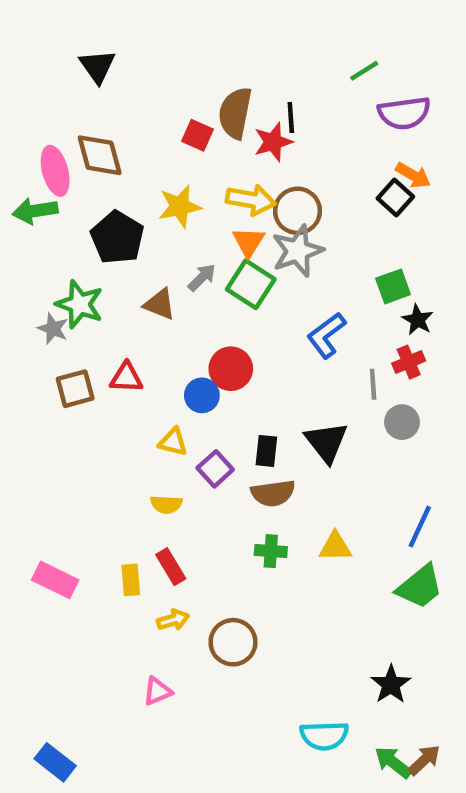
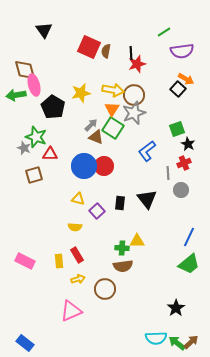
brown semicircle: (235, 113) -> (106, 51), size x0.6
red square: (197, 135) -> (89, 47), moved, size x1.6
red star: (273, 142) -> (137, 64), moved
brown diamond: (100, 155) -> (25, 70), moved
pink ellipse: (55, 171) -> (34, 85), moved
brown triangle: (160, 304) -> (96, 137), moved
red triangle: (126, 378) -> (50, 154), moved
blue circle: (202, 395) -> (84, 166), moved, size x1.6
brown semicircle: (273, 493) -> (123, 266), moved
yellow triangle: (335, 547) -> (137, 241), moved
pink triangle: (157, 691) -> (71, 311), size x1.6
cyan semicircle: (324, 736) -> (156, 338), moved

